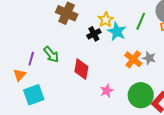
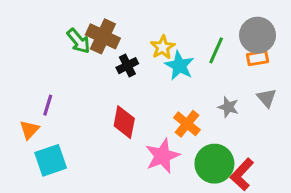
black cross: (94, 34) -> (127, 66), moved
green arrow: (51, 54) -> (78, 41), moved
orange cross: (133, 59) -> (187, 124), moved
pink star: (107, 91) -> (162, 156), size x1.6

